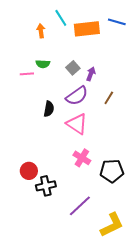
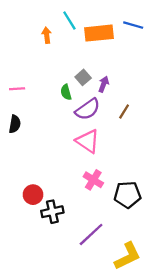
green semicircle: (43, 64) -> (66, 92), moved, turned 72
pink line: (27, 74) -> (17, 89), moved
black semicircle: (49, 109) -> (15, 124), moved

